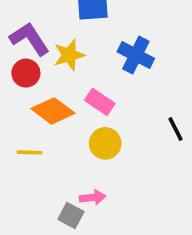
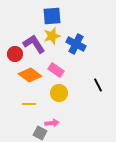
purple L-shape: (29, 39) -> (34, 44), moved
yellow star: (69, 55) -> (52, 36), moved
yellow line: (29, 152) -> (29, 104), moved

